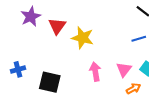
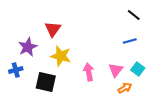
purple star: (31, 17) -> (28, 47), moved
yellow star: (83, 38) -> (61, 56), moved

